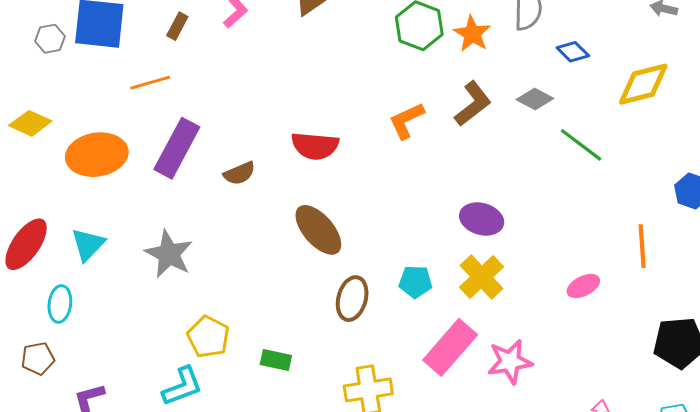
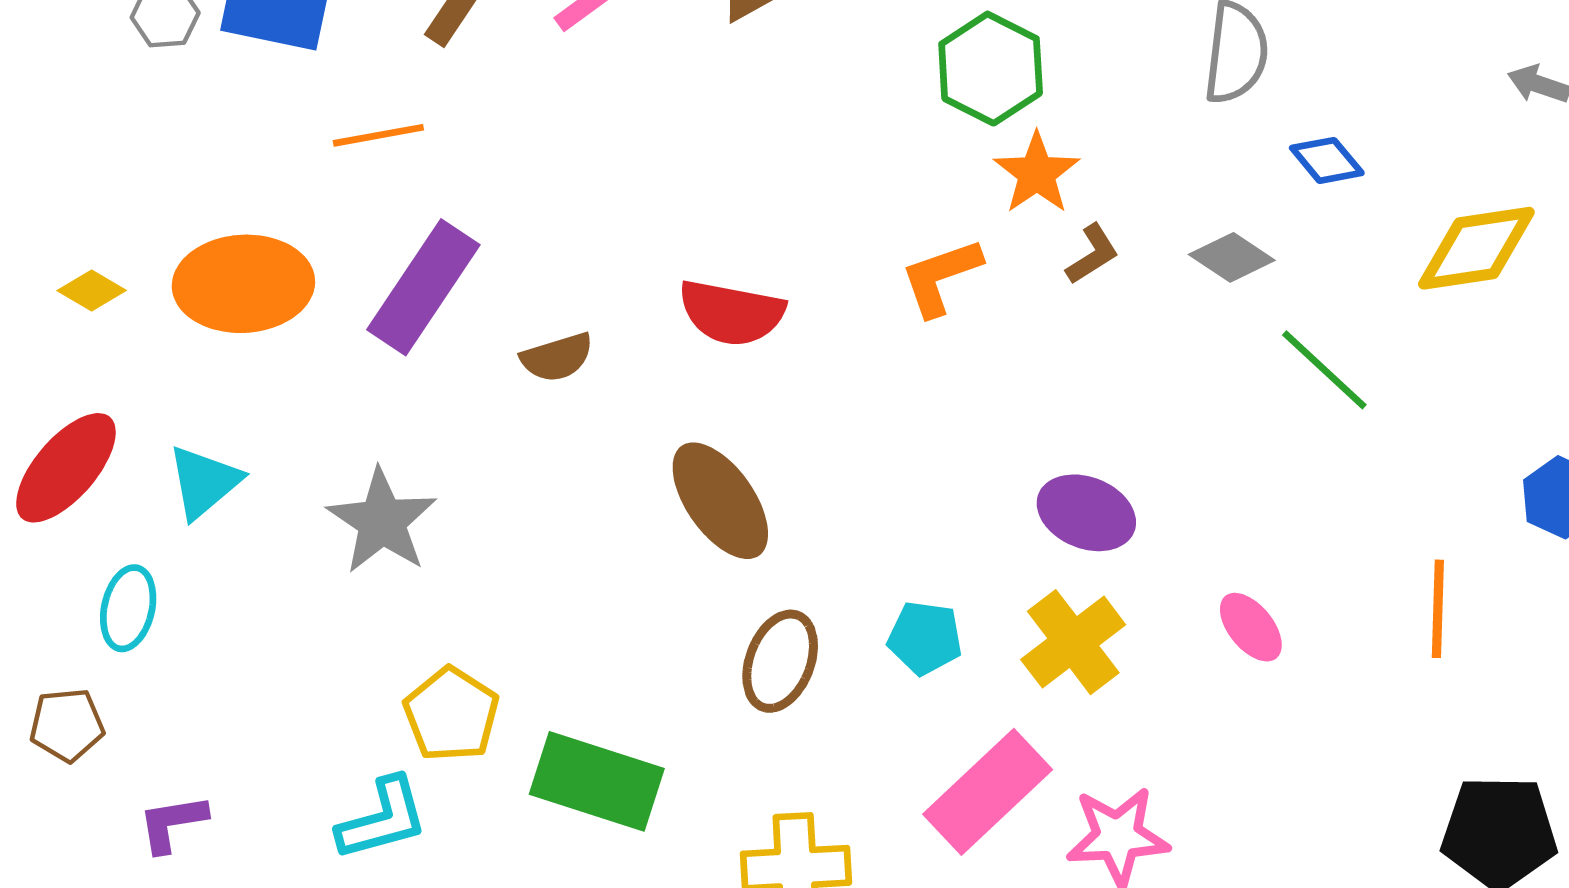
orange star: (472, 34) -> (1037, 173), moved
brown L-shape: (473, 104) -> (1092, 254), size x0.6
yellow diamond: (30, 123) -> (92, 290), moved, size x0.7
pink ellipse: (583, 286) -> (1251, 627), moved, turned 72
green rectangle: (276, 360) -> (597, 781), size x1.8

